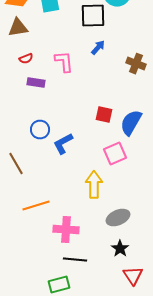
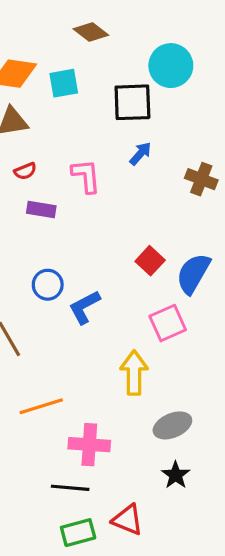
red square: (104, 115) -> (150, 261), turned 30
black line: (75, 260) -> (70, 488), moved
red triangle: (133, 276) -> (128, 520), moved, turned -35

